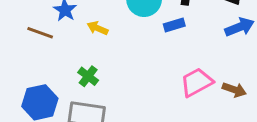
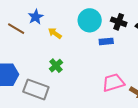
green cross: (88, 76) -> (56, 66), moved

